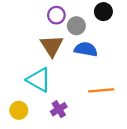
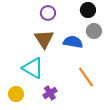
gray circle: (76, 26) -> (94, 31), moved
orange line: (101, 90) -> (86, 77), turned 60

